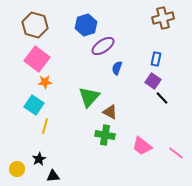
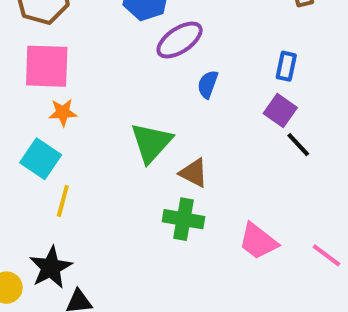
pink square: (37, 59) -> (47, 66), turned -35
black star: (39, 159) -> (51, 267), size x1.5

